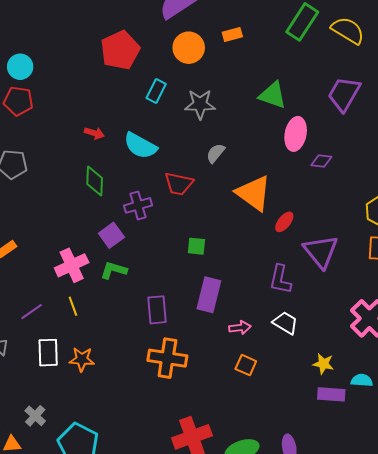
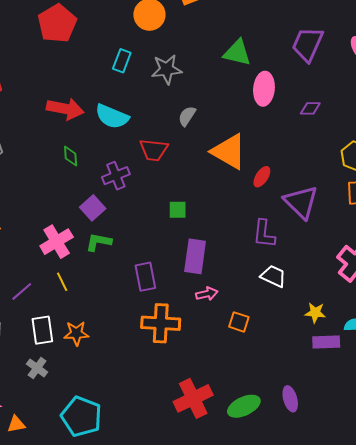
red pentagon: (120, 50) -> (57, 23), moved
red arrow: (94, 133) -> (65, 109), size x1.8
purple diamond: (321, 161) -> (310, 108), moved
green diamond: (95, 181) -> (71, 156), size x0.7
pink arrow: (240, 328) -> (207, 294), moved
gray cross: (35, 416) -> (37, 368), moved

